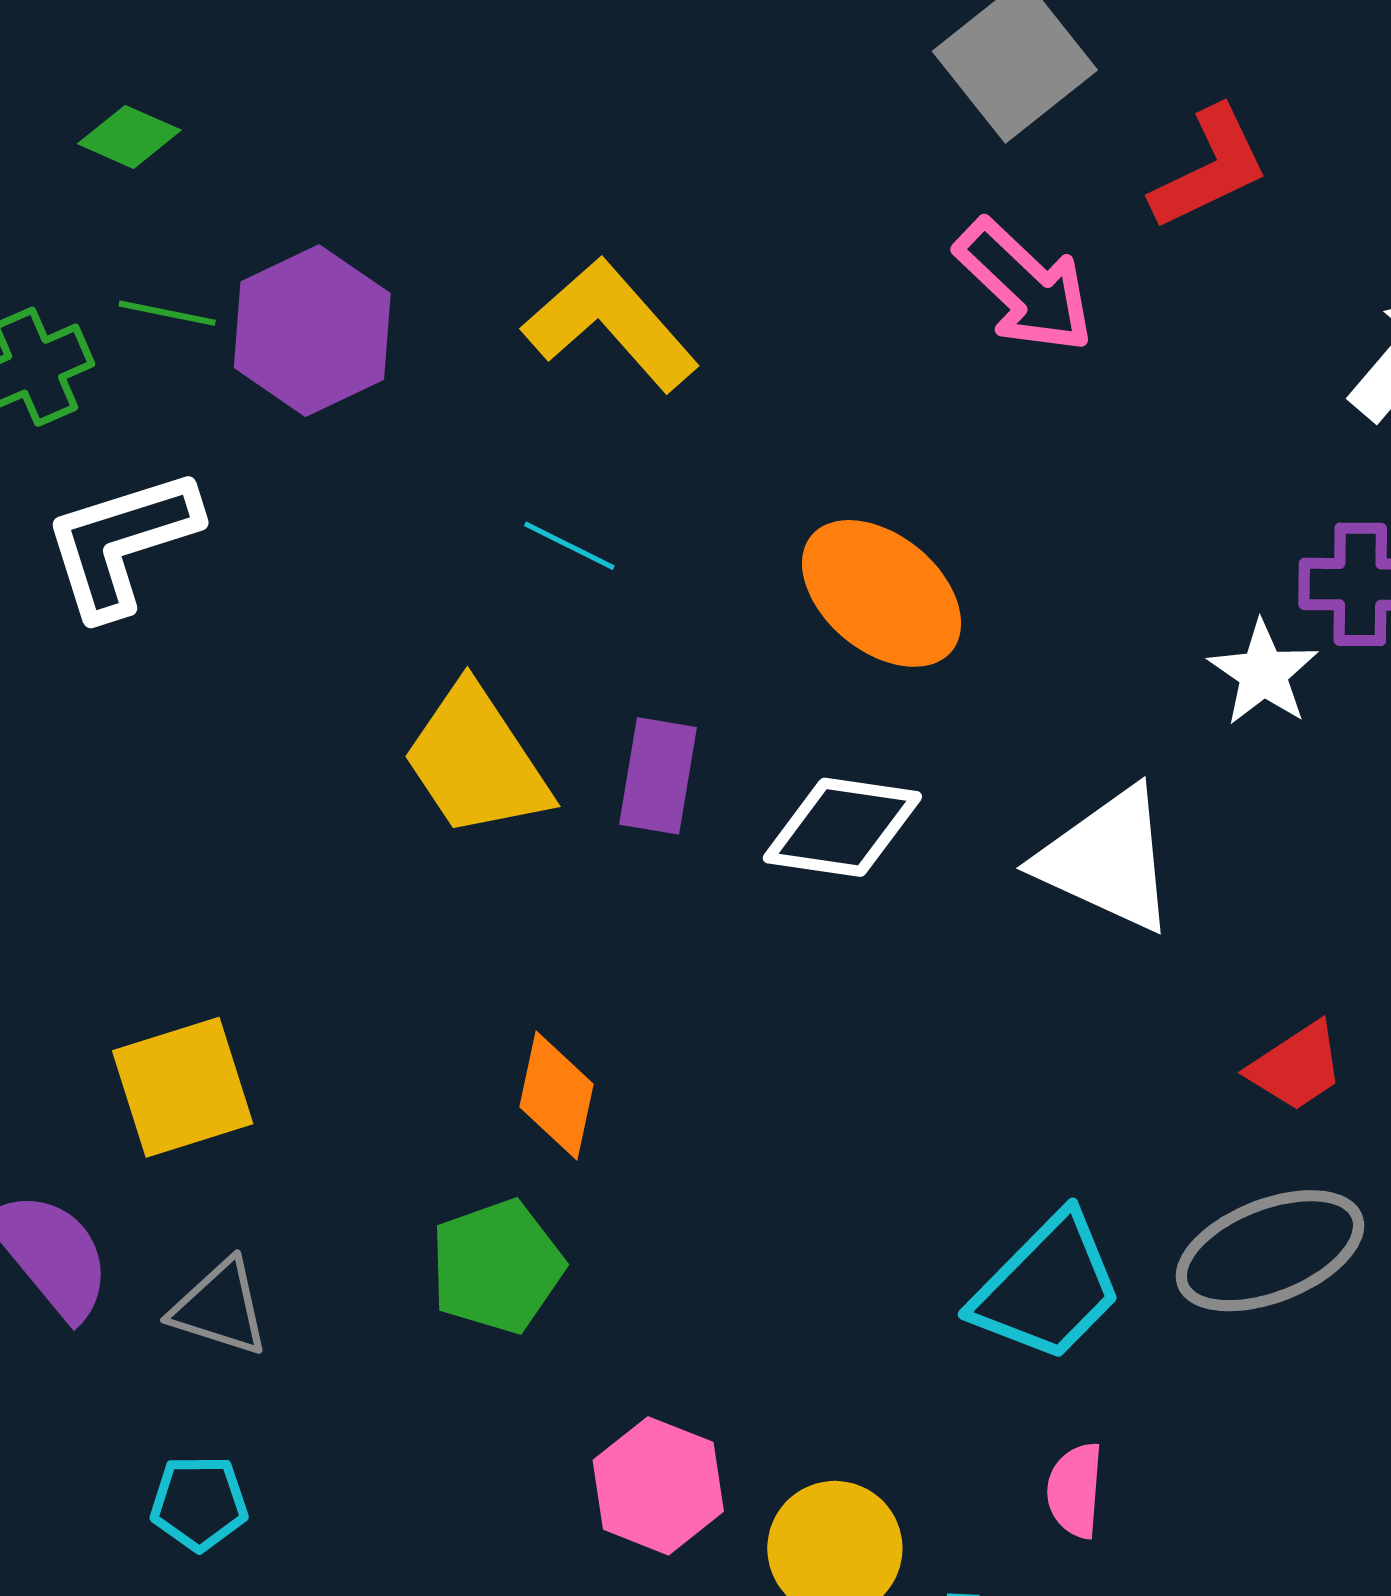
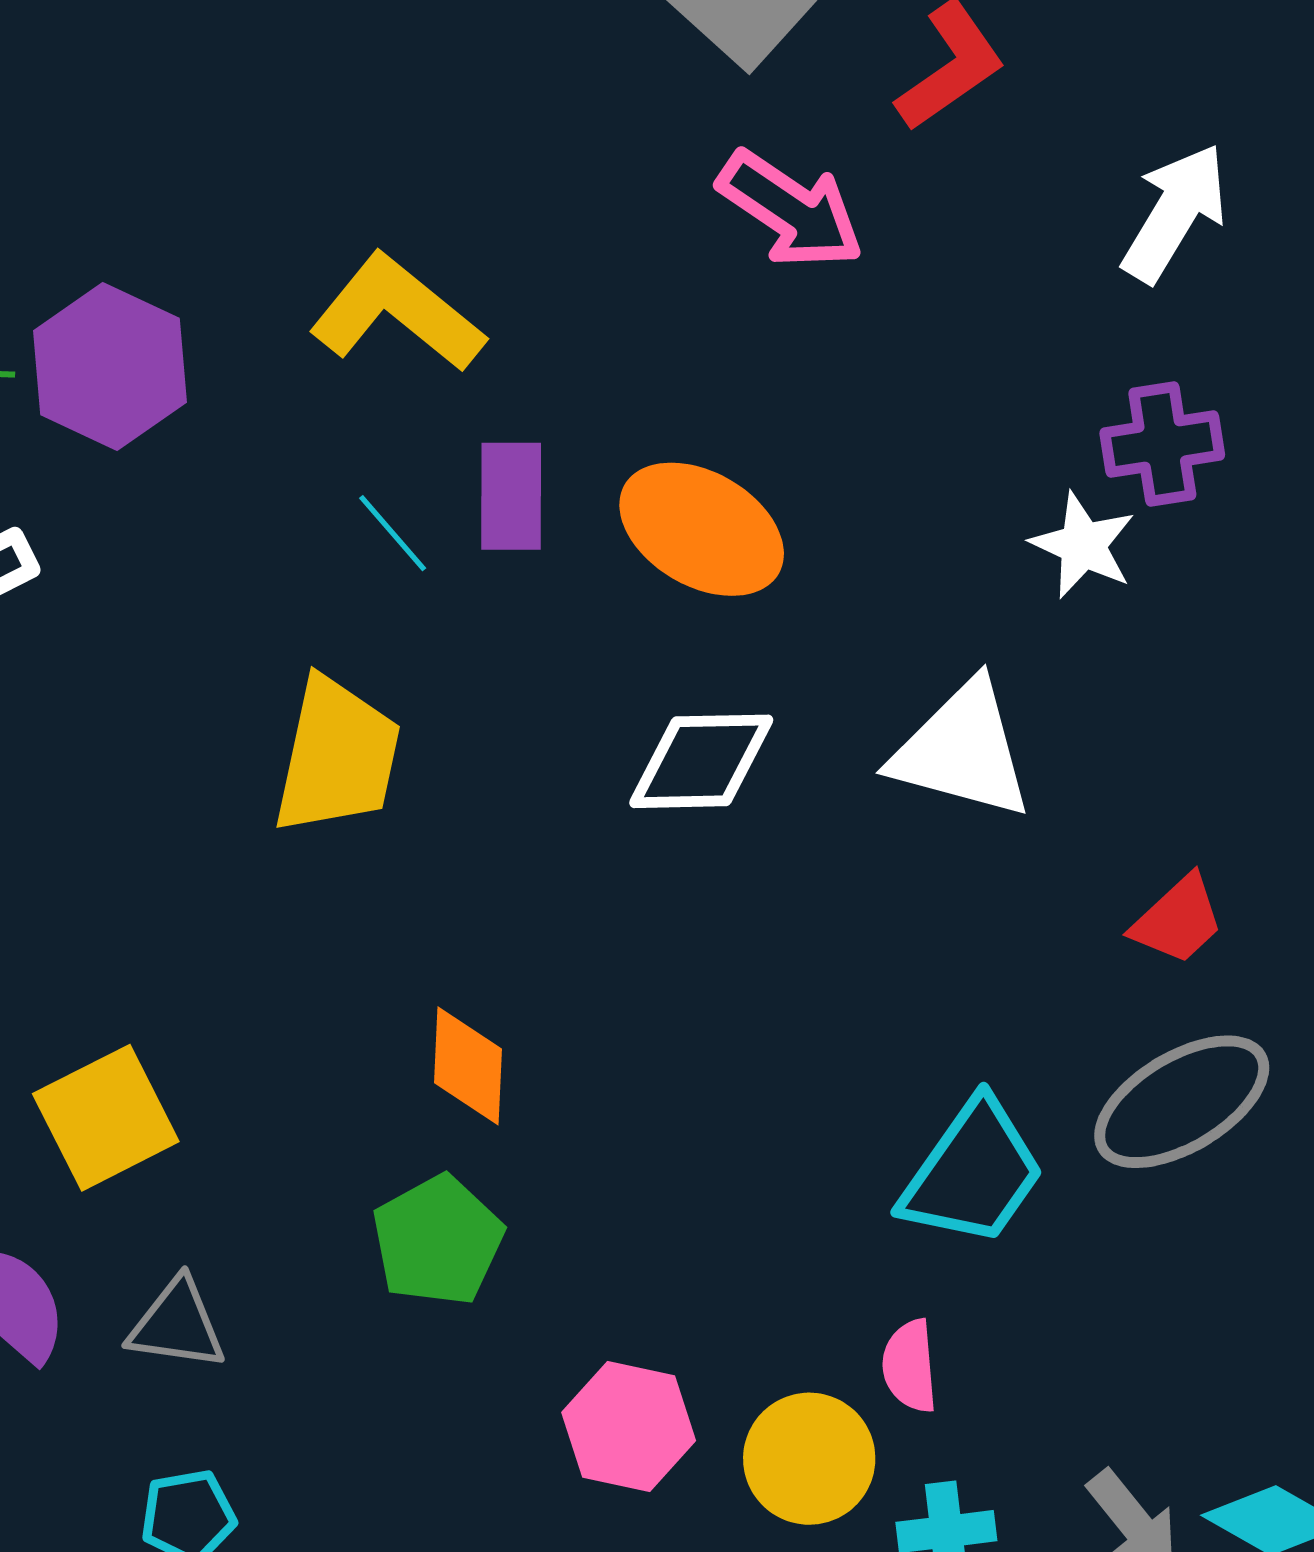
cyan line: (569, 546) -> (393, 533), turned 32
yellow trapezoid: (476, 761) -> (337, 756), turned -125
purple rectangle: (658, 776) -> (511, 496), moved
pink semicircle: (1075, 1490) -> (910, 1366), moved

